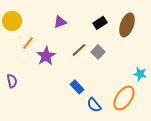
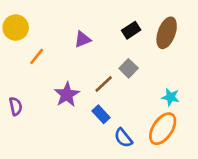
purple triangle: (60, 22) -> (83, 39), moved
brown line: (79, 50) -> (104, 84), moved
purple star: (46, 56) -> (67, 95), moved
cyan star: (140, 74) -> (171, 97), moved

